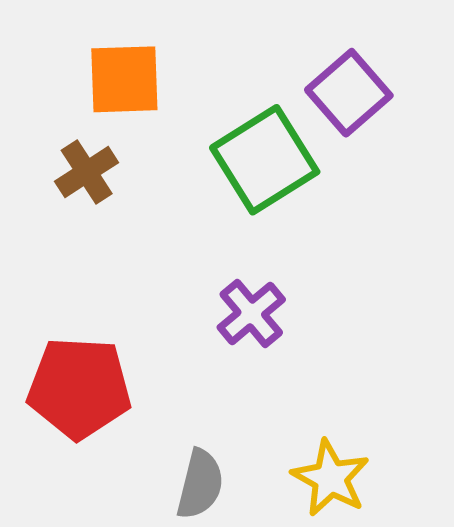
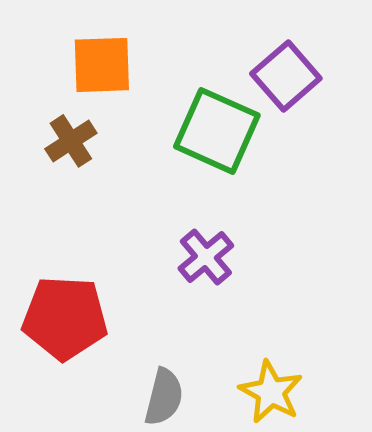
green square: (265, 160) -> (217, 131), turned -34

